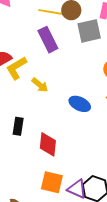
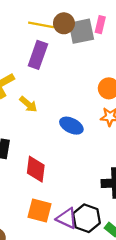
gray square: (89, 31) -> (81, 31), moved
purple rectangle: (48, 40) -> (38, 55), turned 45

